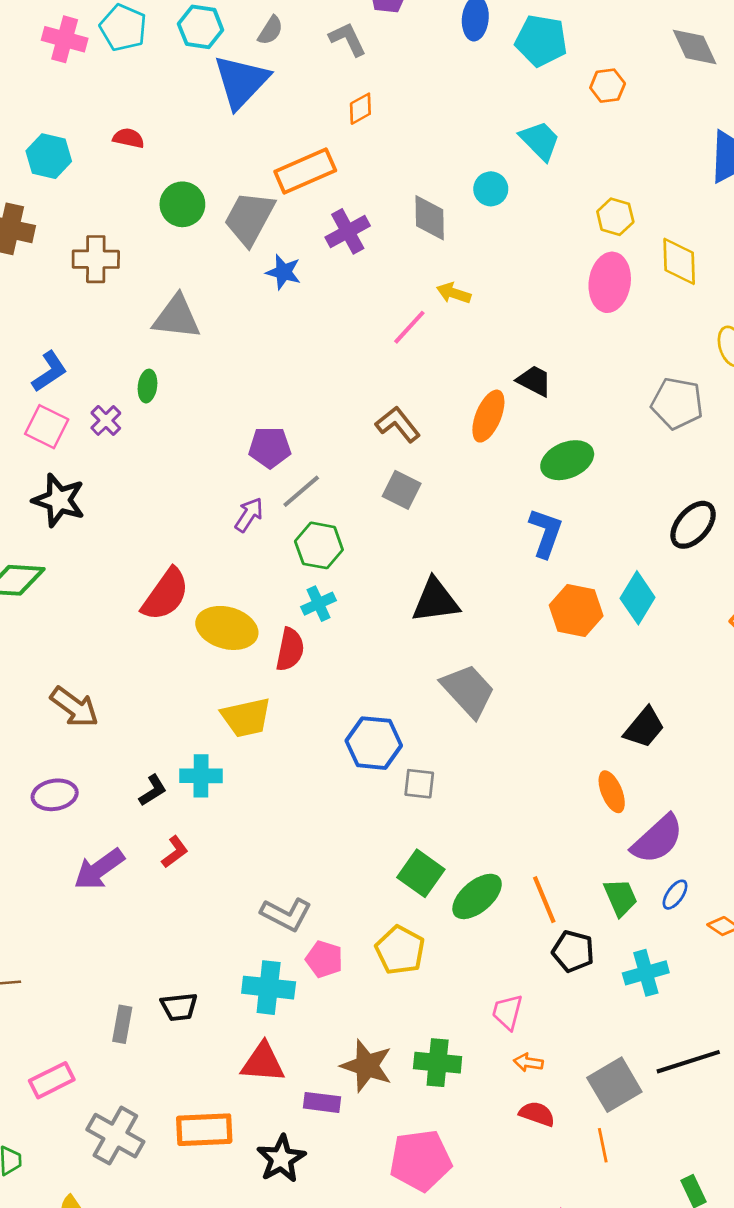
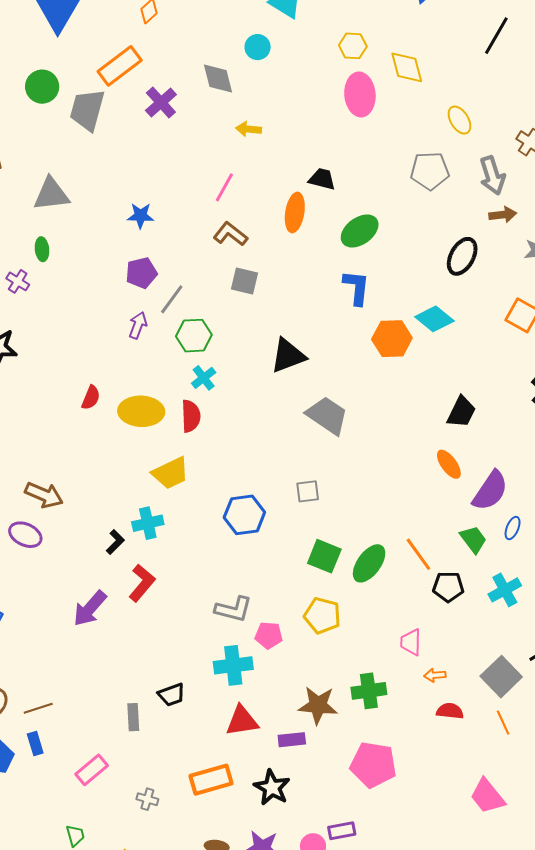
green circle: (182, 204) -> (42, 87), moved
blue star: (283, 272) -> (140, 216), moved
pink line: (409, 327) -> (224, 187), moved
red semicircle: (165, 595) -> (91, 398), size x0.6
cyan diamond: (638, 598) -> (434, 319), turned -69
blue hexagon: (374, 743) -> (244, 515), moved
purple ellipse: (55, 795) -> (25, 535), moved, turned 48
red L-shape: (175, 852) -> (142, 583), size x1.5
gray cross: (115, 1136) -> (147, 799), size x0.5
pink pentagon: (420, 1160) -> (373, 765), turned 30

